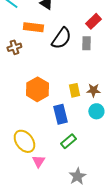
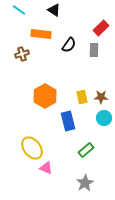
black semicircle: (61, 38) -> (69, 45), size x0.7
green rectangle: (68, 141) -> (86, 150), moved
pink triangle: (38, 161) -> (46, 168), turned -40

